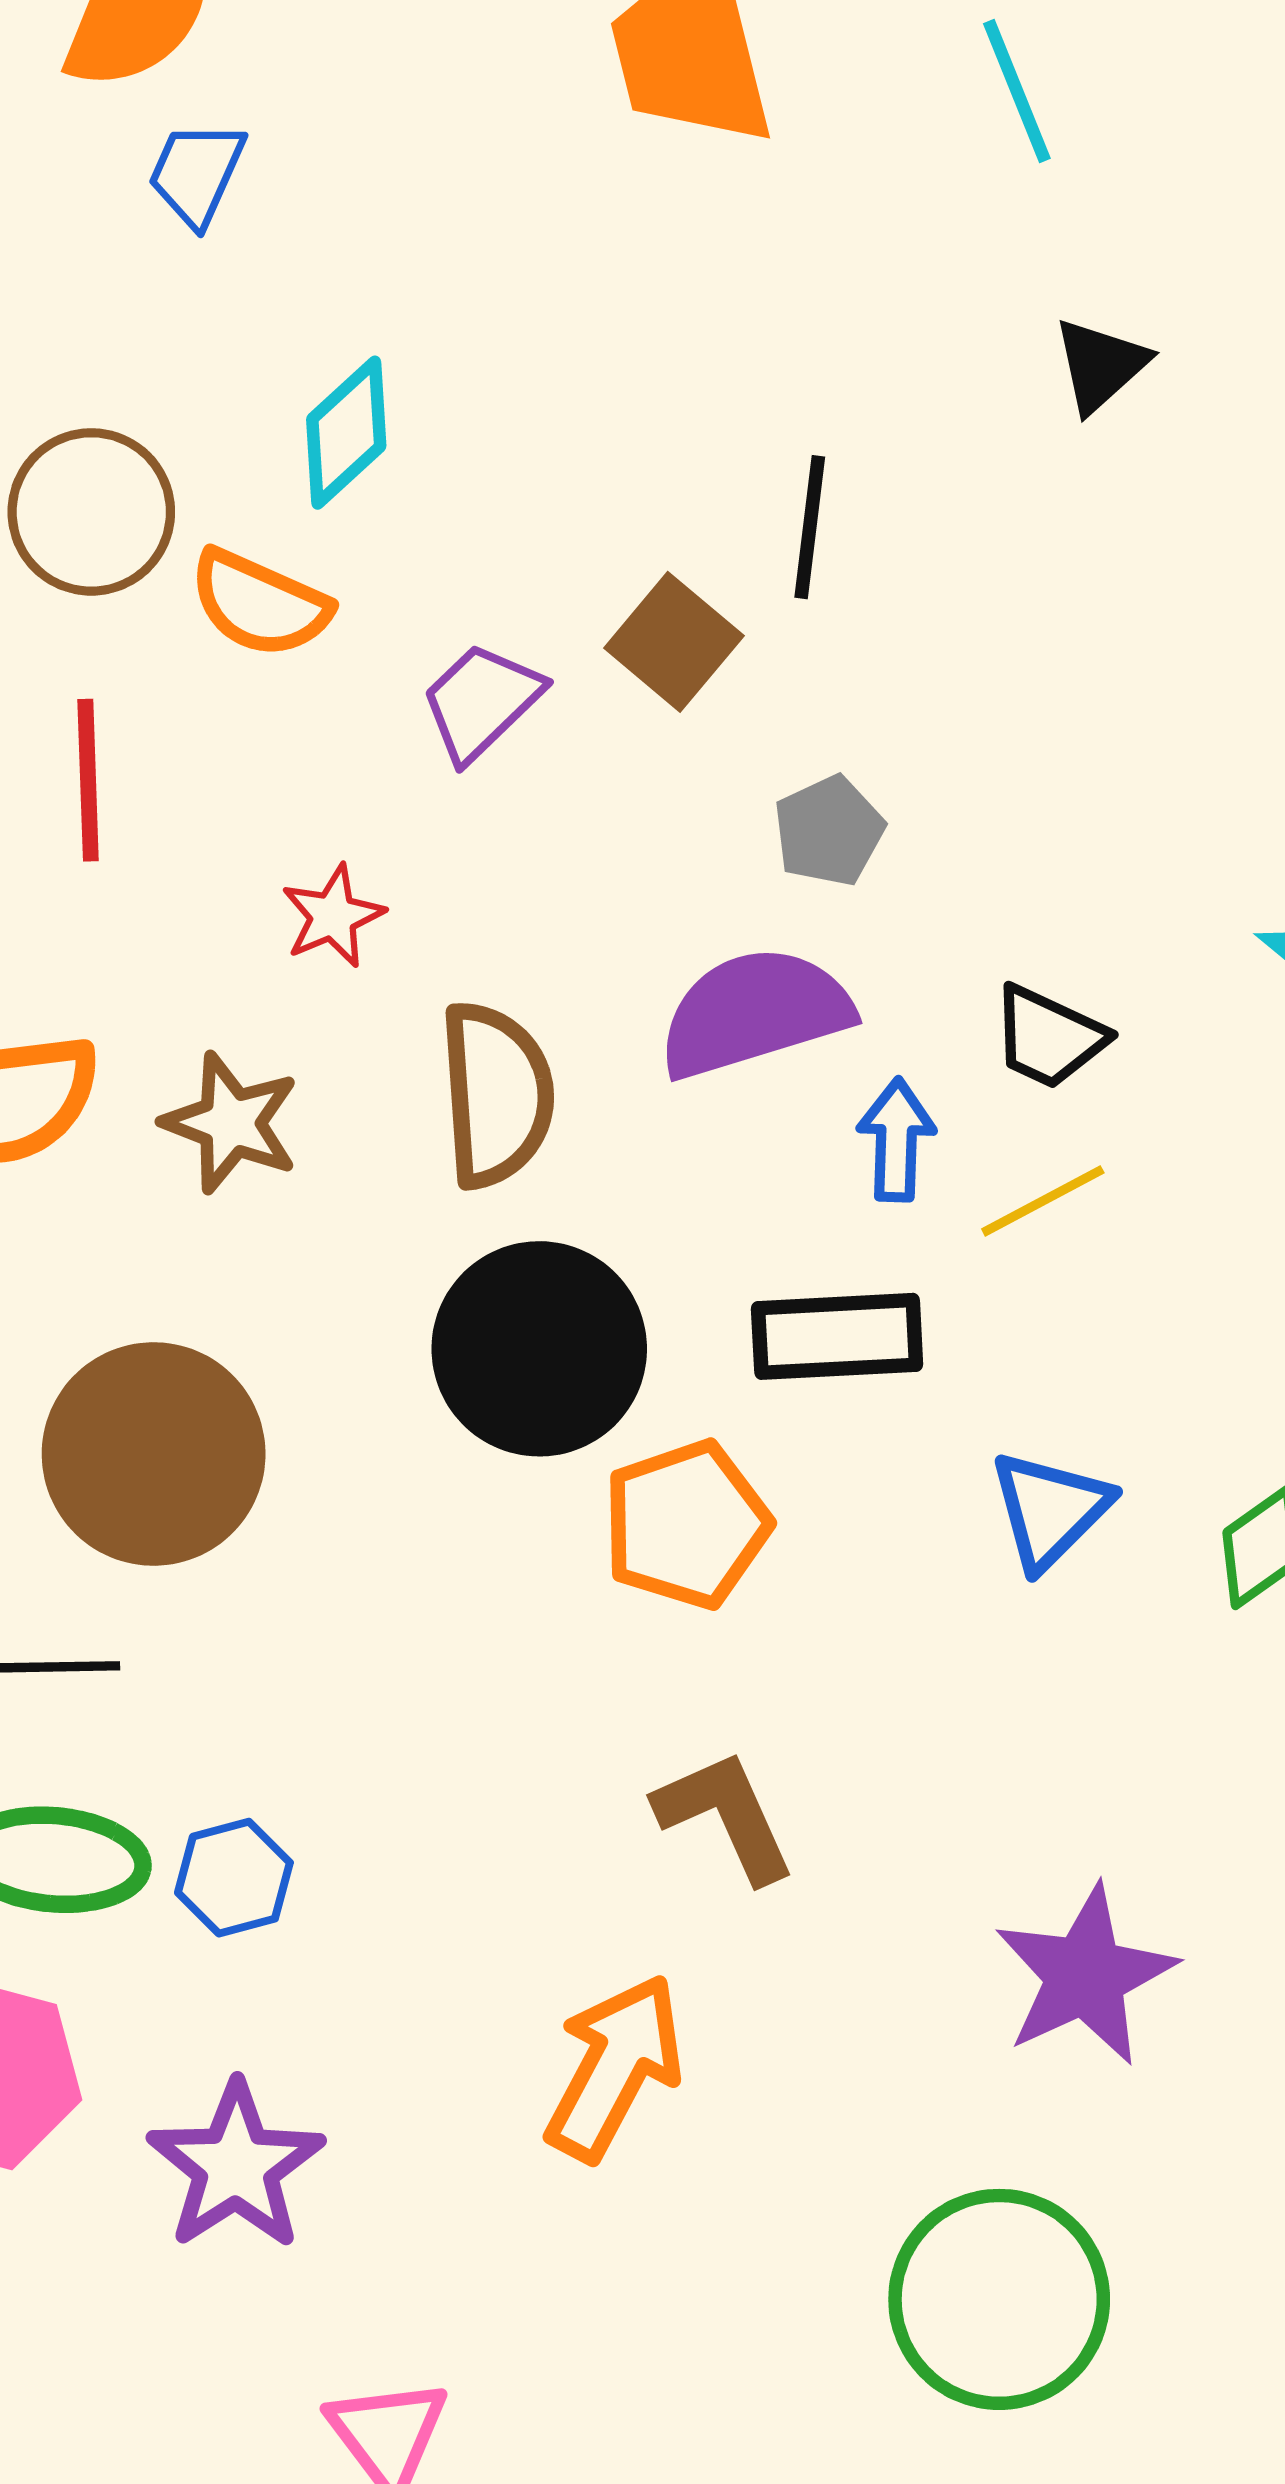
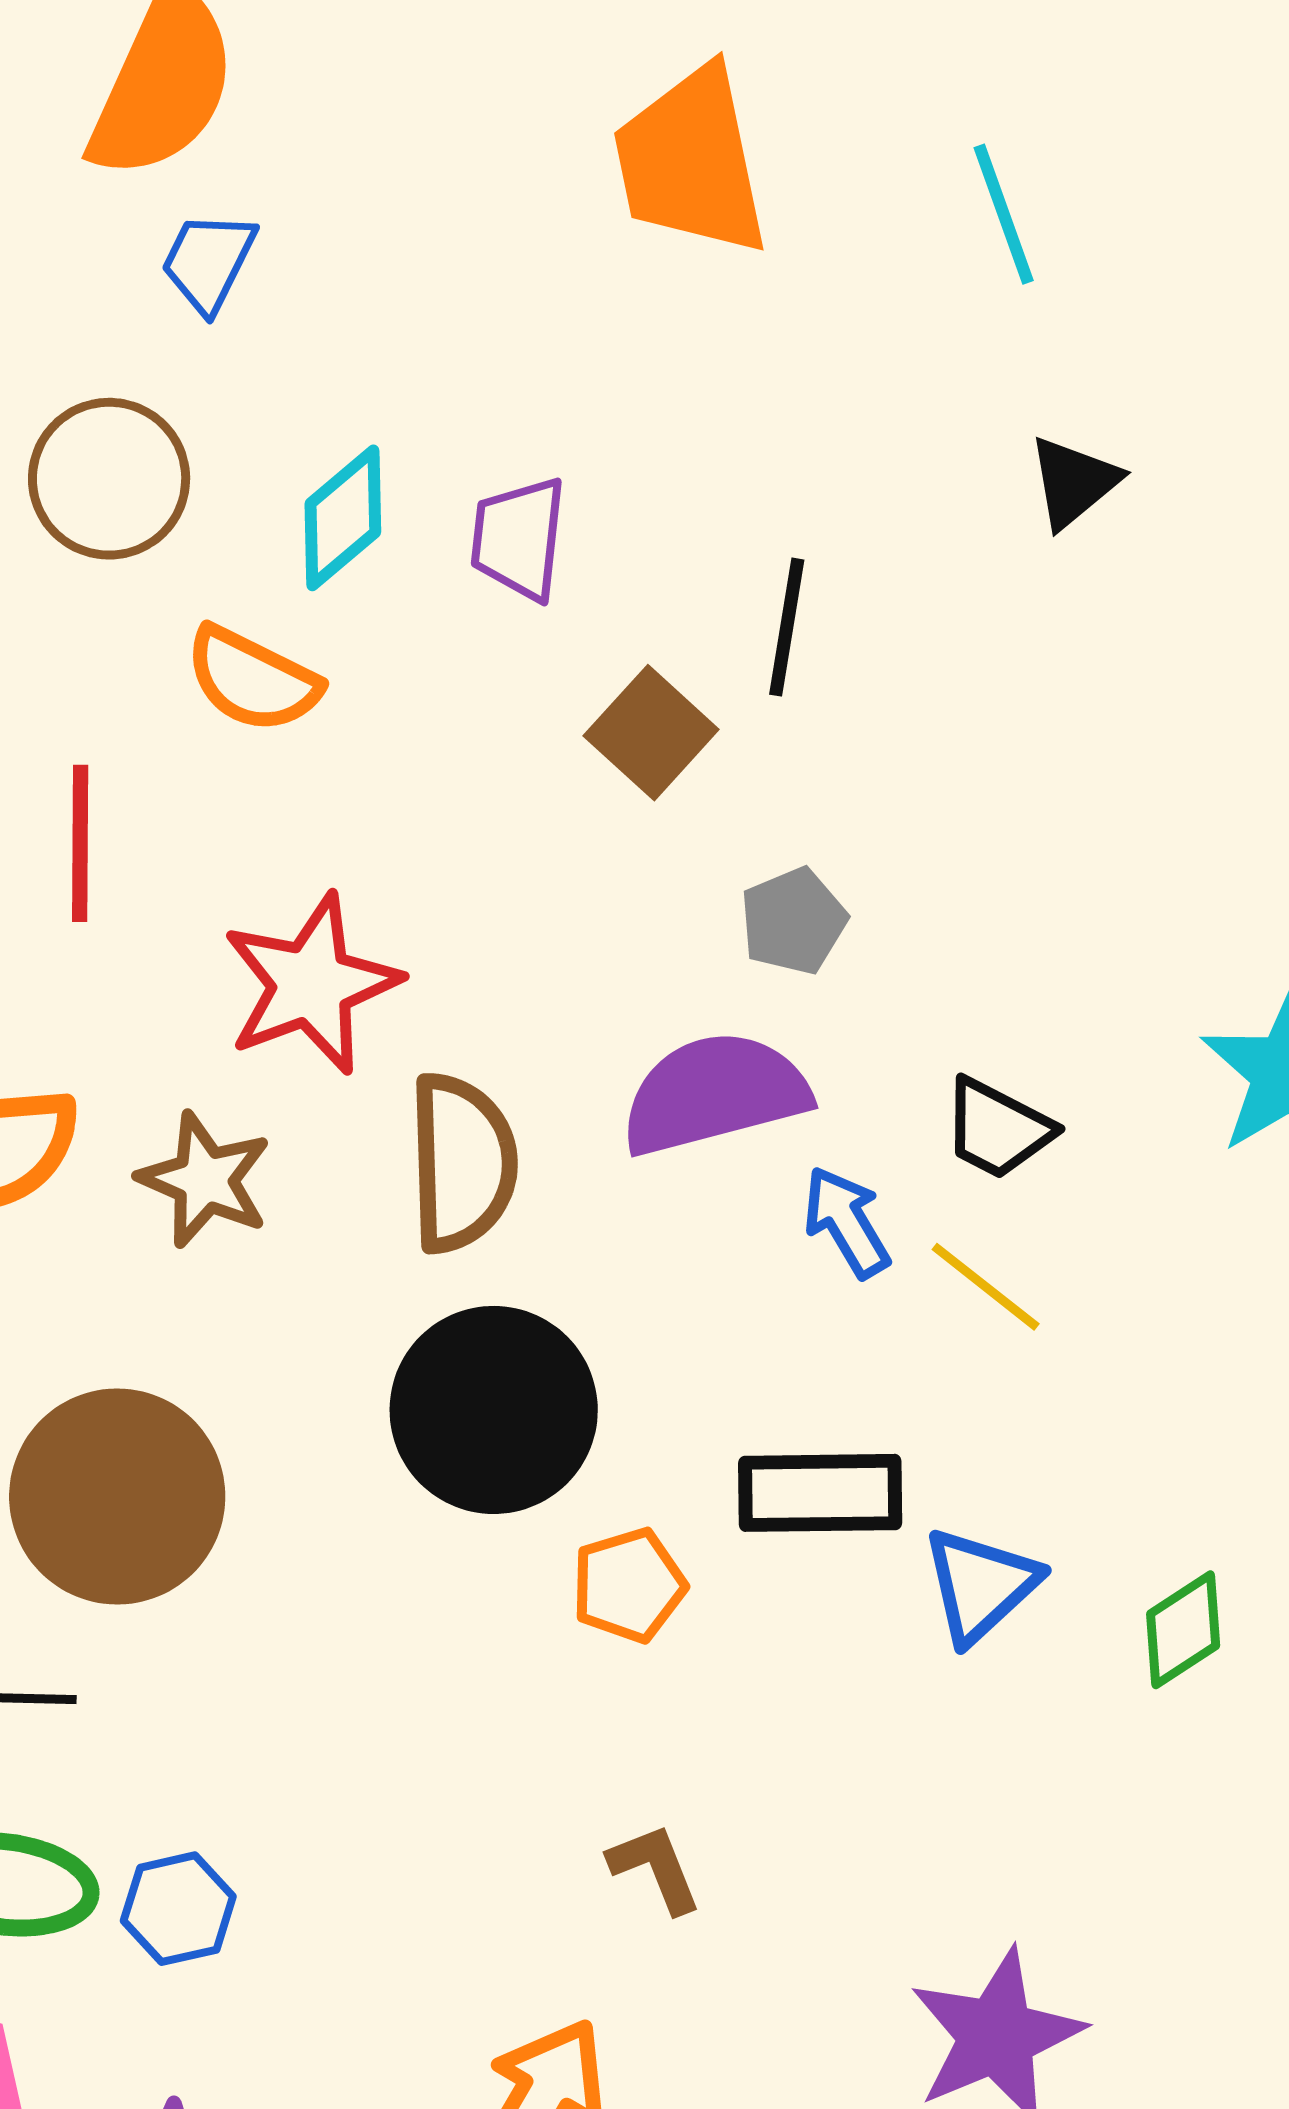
brown circle: (91, 512) -> (109, 479), moved
purple trapezoid: (481, 702) -> (519, 538), moved, turned -42
red star: (333, 916) -> (311, 984), size x1.8
blue arrow: (896, 1140) -> (846, 1222), turned -35
yellow line: (1043, 1201) -> (986, 1287), turned 64
black rectangle: (837, 1336) -> (820, 1493), moved
orange pentagon: (686, 1525) -> (629, 1585), size x0.7
brown L-shape: (725, 1816) -> (655, 1868), size x0.7

